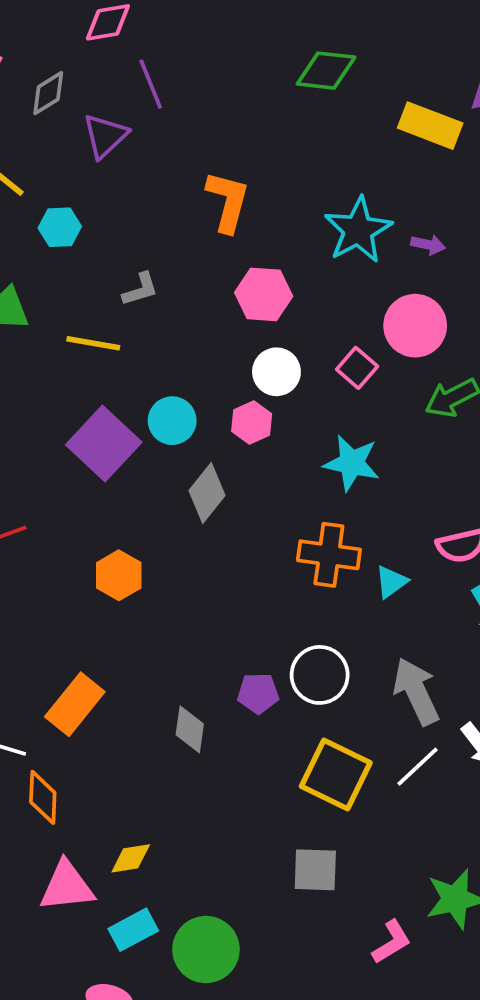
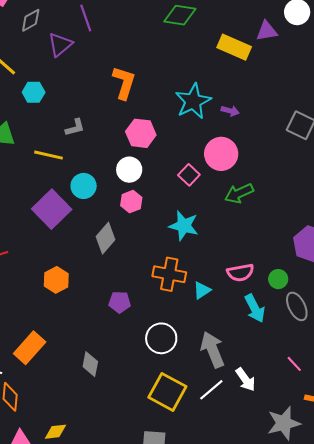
white circle: (276, 372) -> (129, 170), moved
cyan circle: (172, 421) -> (84, 186), moved
purple pentagon: (258, 693) -> (120, 302), moved

